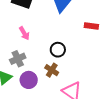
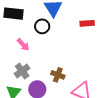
black circle: (58, 50) -> (42, 26), moved

